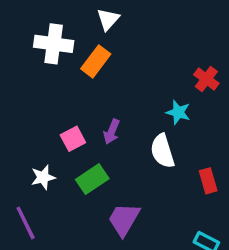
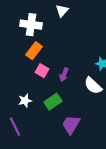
orange rectangle: (96, 61) -> (34, 51), moved
pink square: (73, 139) -> (42, 71), moved, turned -32
white semicircle: (162, 151) -> (93, 86), turned -30

